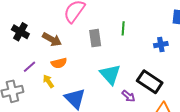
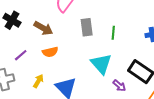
green line: (123, 28) -> (113, 33), moved
yellow arrow: (48, 81) -> (38, 81), moved, turned 64

